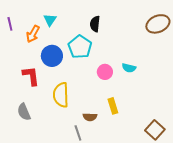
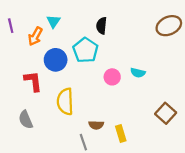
yellow rectangle: (113, 106) -> (121, 134), moved
brown square: (155, 130) -> (166, 113), moved

